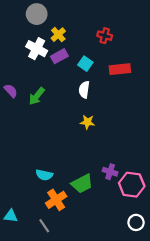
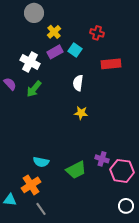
white cross: (37, 49) -> (30, 62), moved
cyan square: (85, 64) -> (75, 50), moved
orange cross: (56, 200) -> (31, 185), moved

